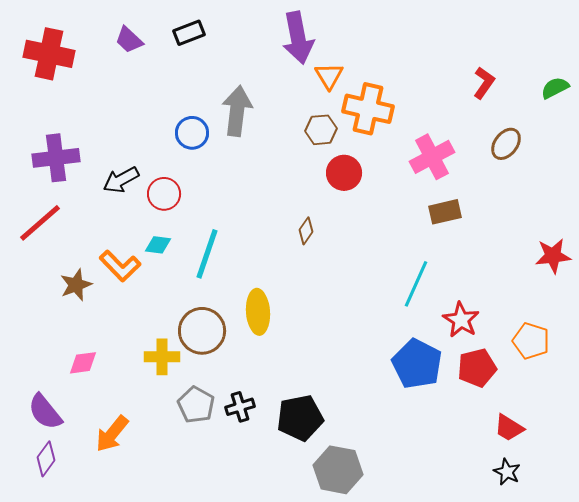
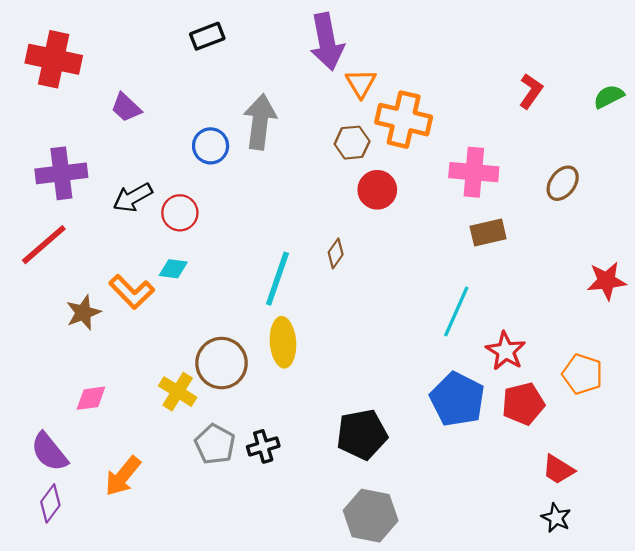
purple trapezoid: (129, 40) -> (126, 107), moved
brown ellipse: (506, 144) -> (563, 183), moved
pink cross: (432, 157) -> (474, 172), turned 33
cyan line: (207, 254) -> (277, 279), moved
yellow cross: (162, 357) -> (178, 392), turned 32
black pentagon: (300, 418) -> (362, 434), moved

